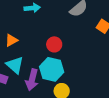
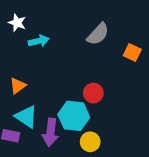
red circle: (54, 44) -> (93, 93), moved

